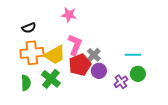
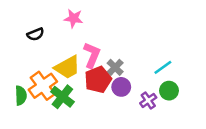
pink star: (69, 15) -> (73, 18), moved
orange cross: (32, 53) -> (43, 86), moved, turned -30
cyan line: (133, 55) -> (163, 67), turned -35
green semicircle: (26, 83) -> (21, 96), moved

